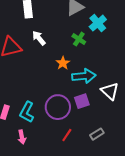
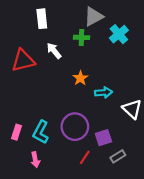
green cross: (79, 39) -> (81, 37), moved, turned -32
cyan arrow: (84, 76) -> (103, 92), size x0.7
purple square: (82, 101) -> (103, 138), moved

